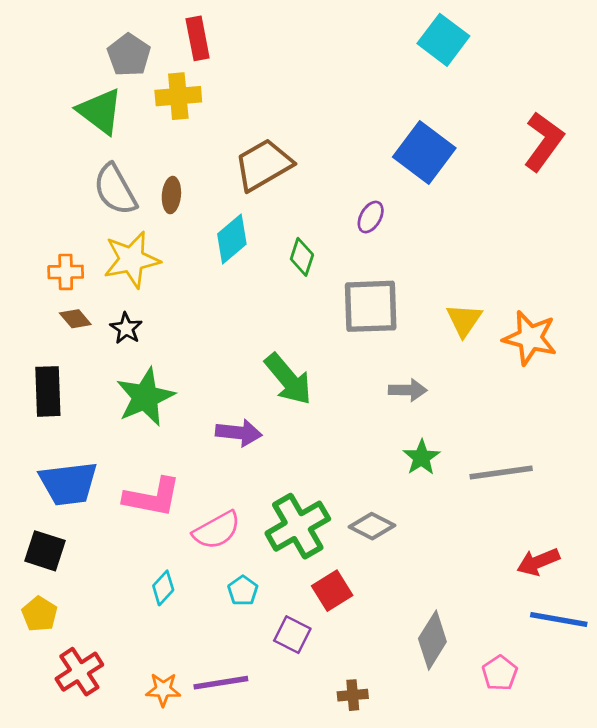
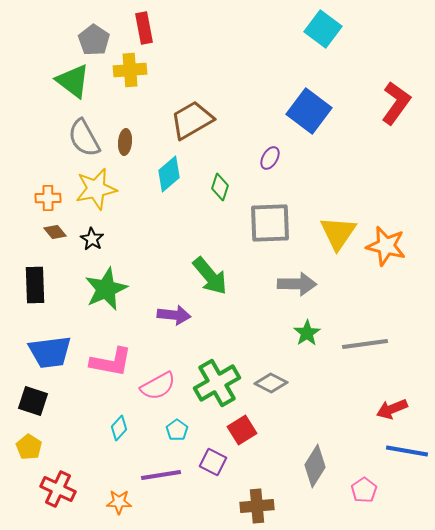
yellow triangle: (464, 320) -> (338, 233), size x1.4
gray arrow: (408, 390) -> (297, 284), size x1.4
red cross: (79, 672) -> (58, 489), turned -32
purple line: (221, 683) -> (161, 475), moved
brown cross: (353, 695) -> (257, 506), size x1.5

